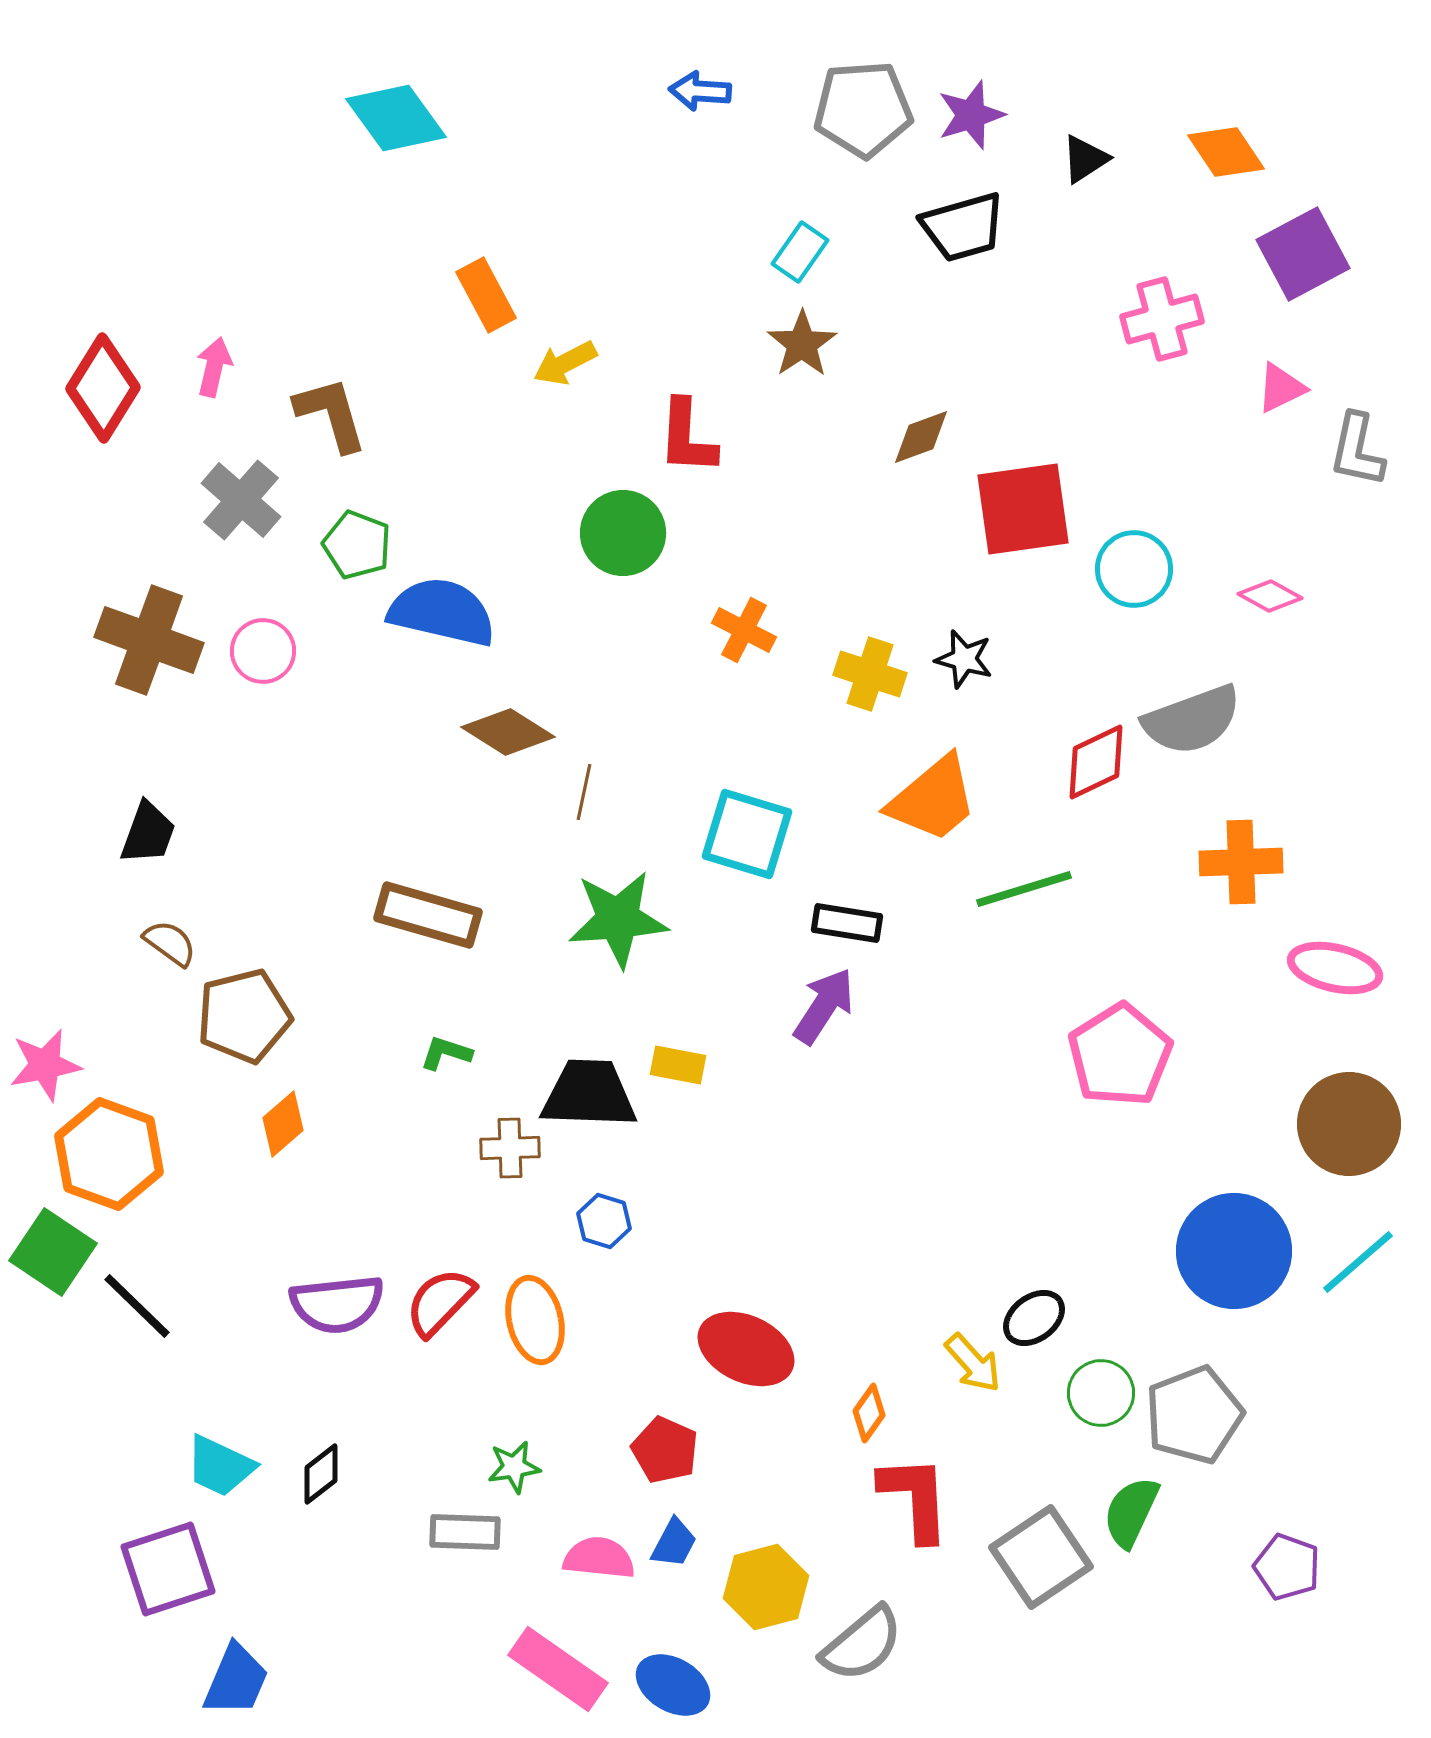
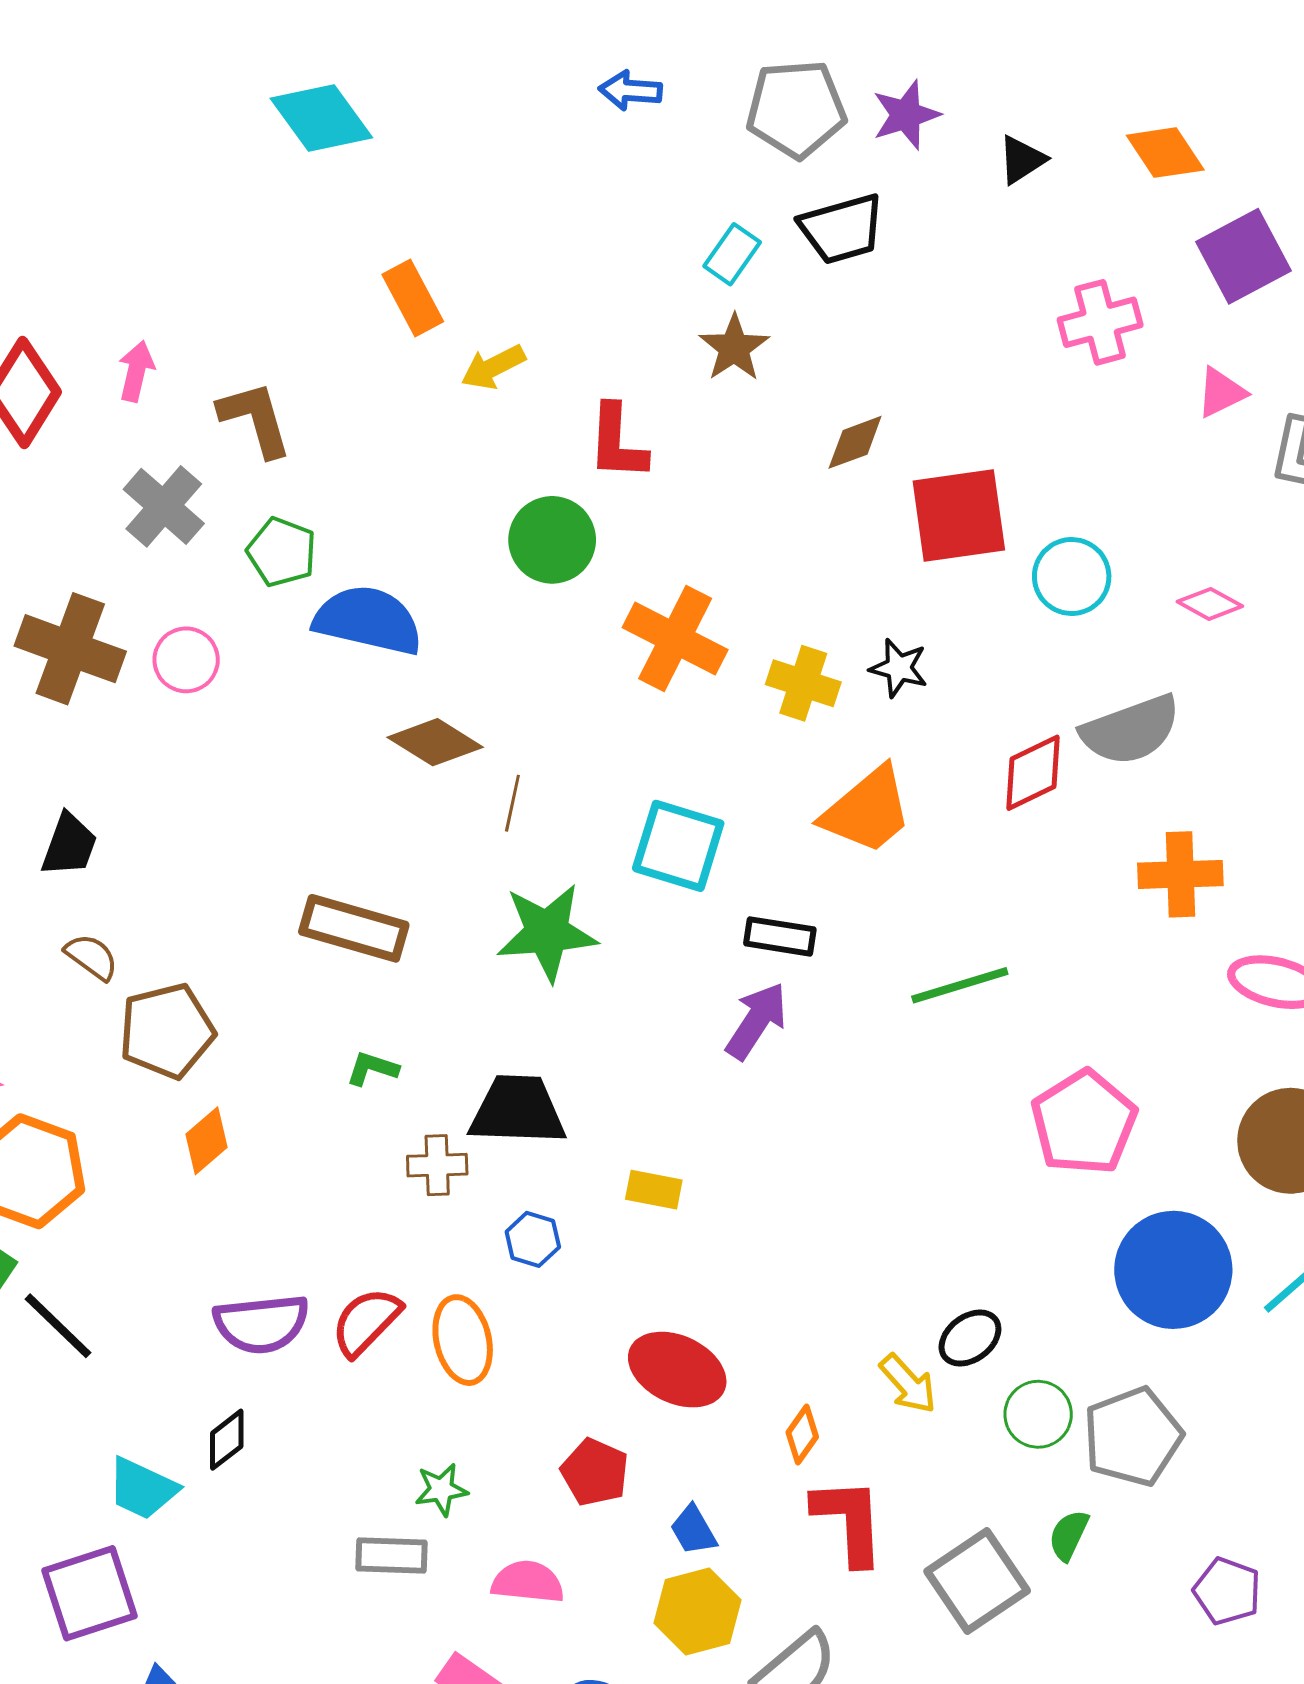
black trapezoid: (963, 227) -> (842, 229), moved
orange cross: (744, 630) -> (675, 639), size x1.6
green line: (1024, 889) -> (960, 985), moved
pink pentagon: (1120, 1055) -> (1084, 1122), moved
yellow rectangle: (678, 1065) -> (654, 1190), moved
black diamond: (321, 1474) -> (227, 1440), moved
green semicircle: (1131, 1512) -> (1069, 1535), size x0.7
blue trapezoid: (674, 1543) -> (693, 1530), moved, turned 122

